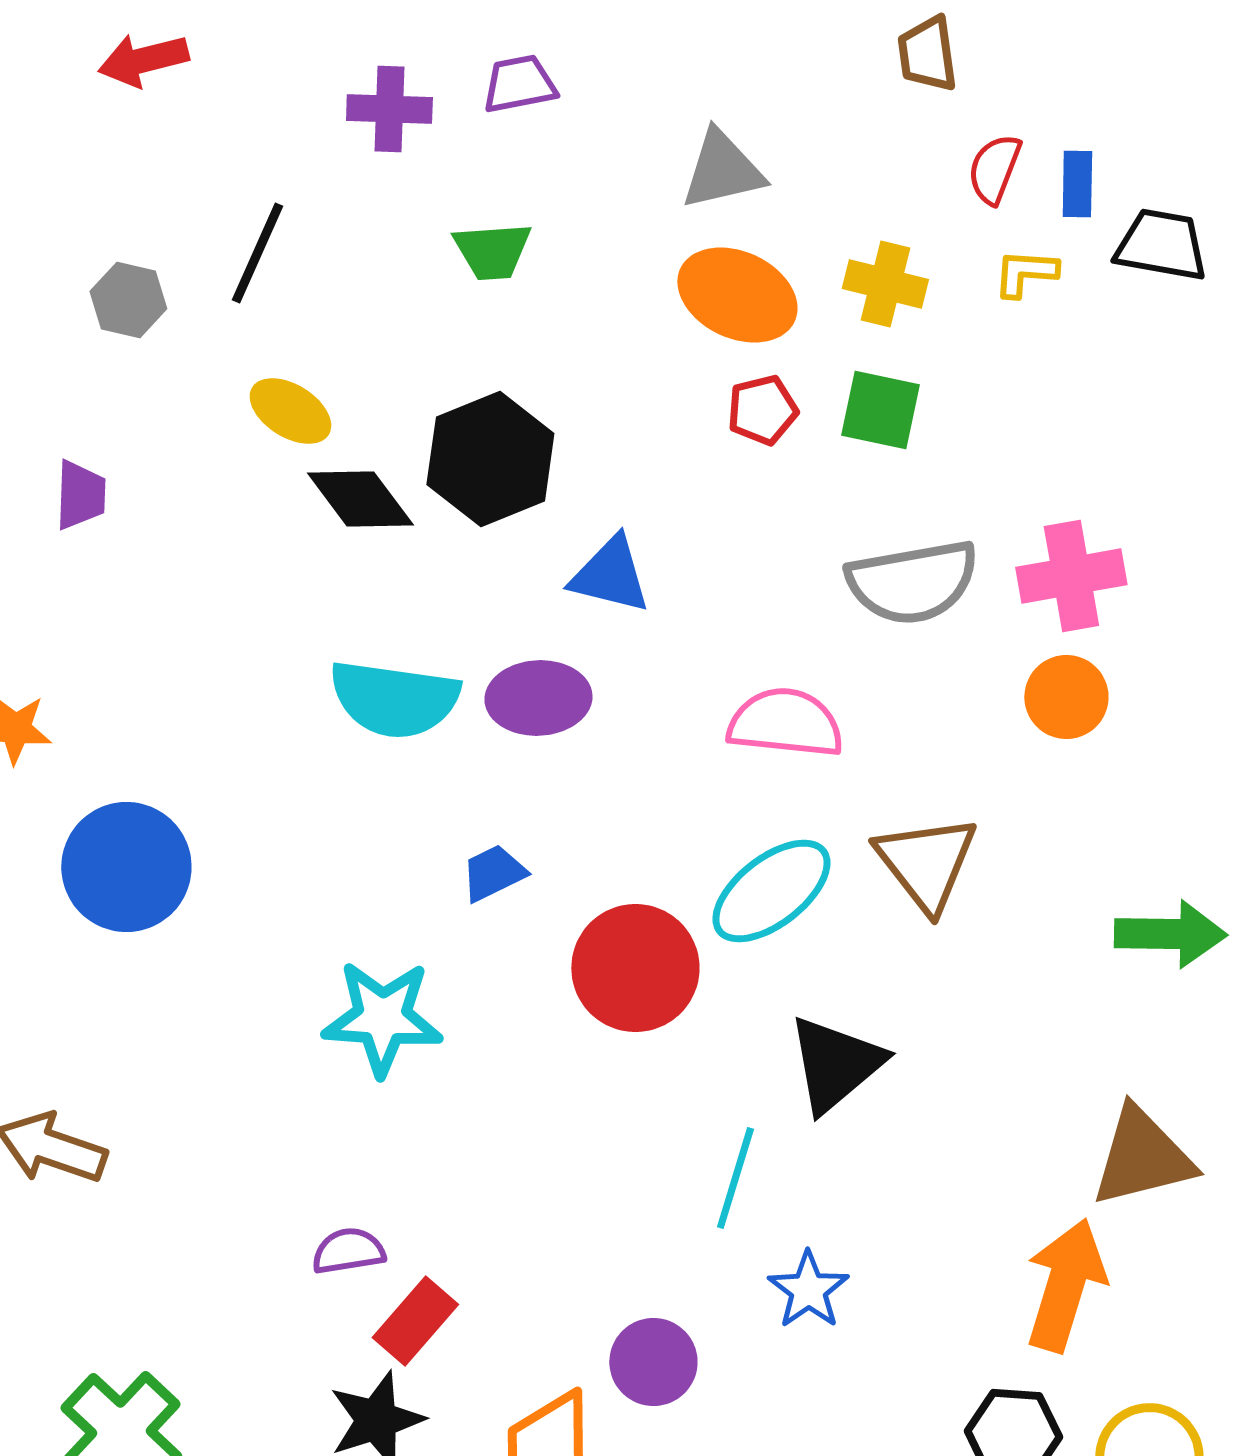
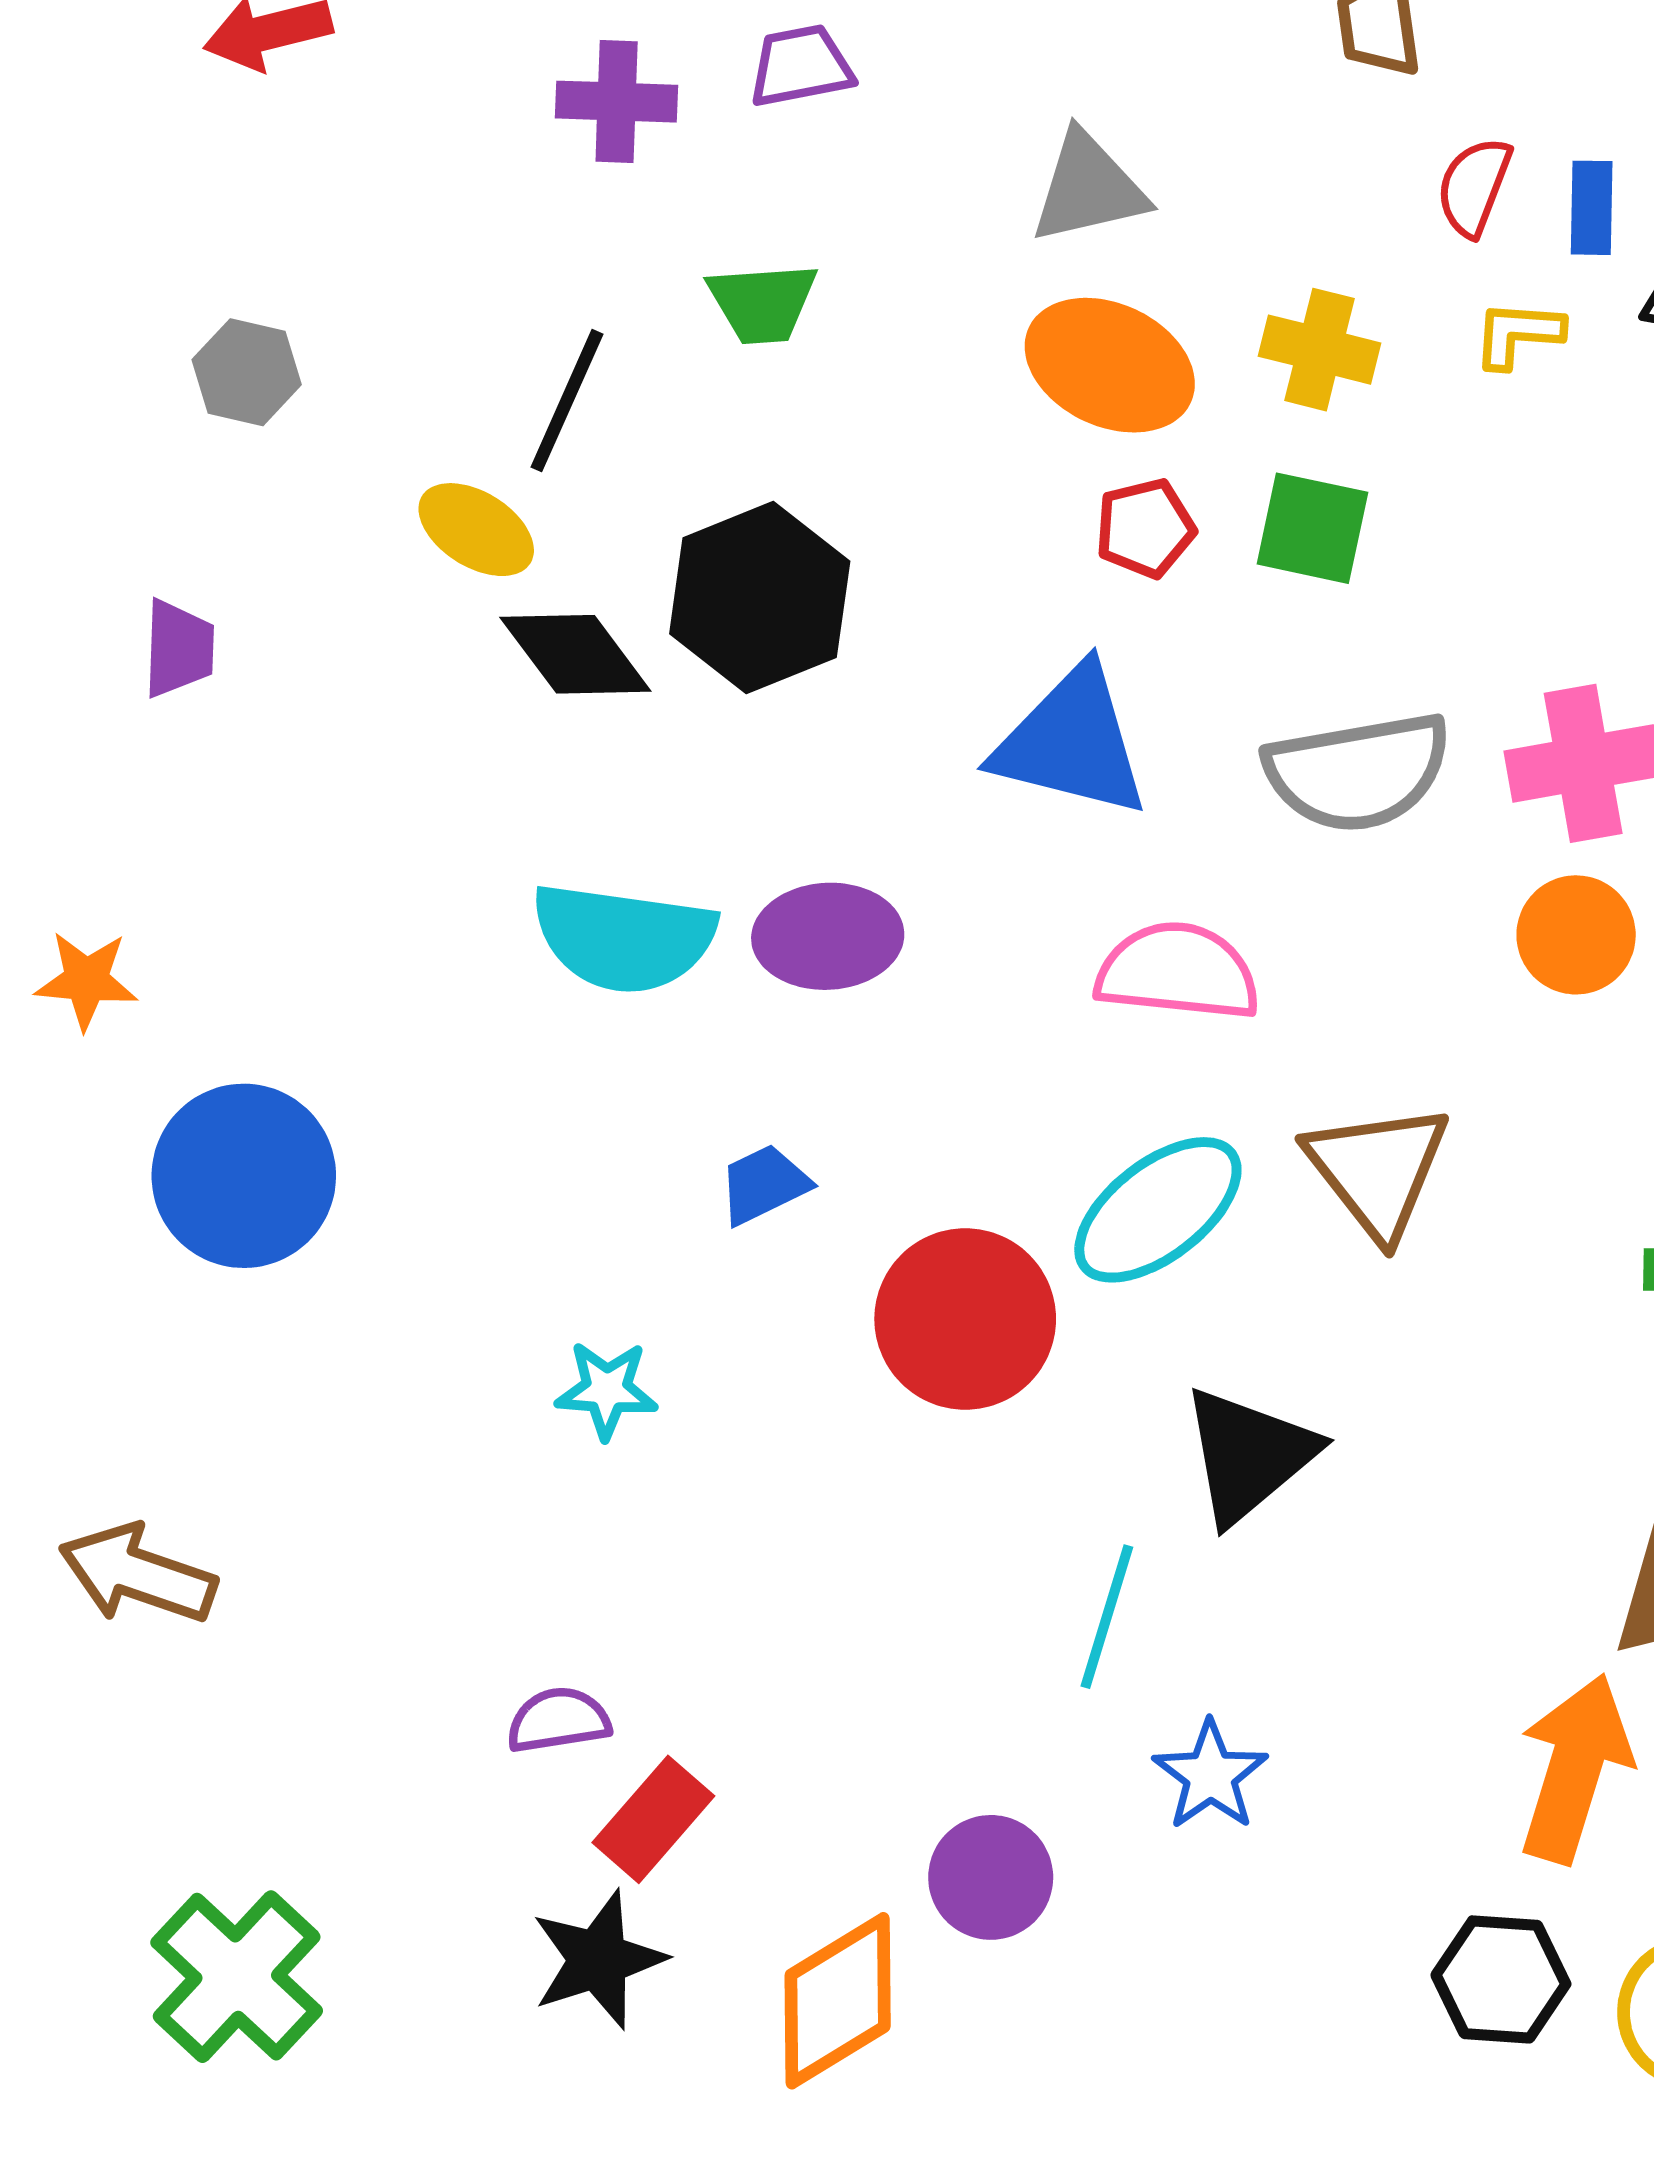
black line: (257, 253) -> (567, 401), moved
blue triangle: (610, 575) -> (1071, 742), moved, size x1.4
cyan star: (382, 1018) -> (607, 1390), size x0.6

